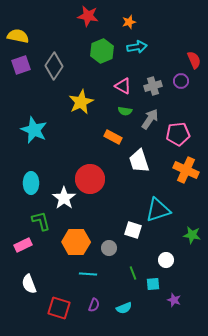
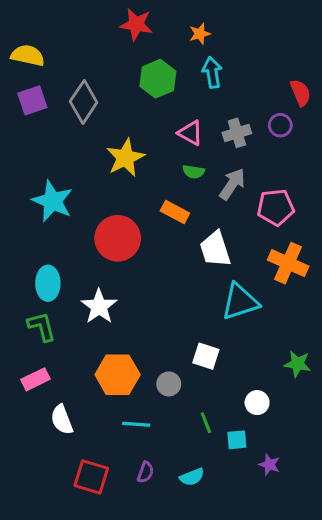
cyan arrow: (137, 47) -> (212, 72), turned -90
red circle: (90, 179) -> (118, 238), moved
cyan triangle: (158, 210) -> (240, 302), moved
green L-shape: (41, 221) -> (42, 327), moved
white semicircle: (29, 284) -> (62, 420), moved

